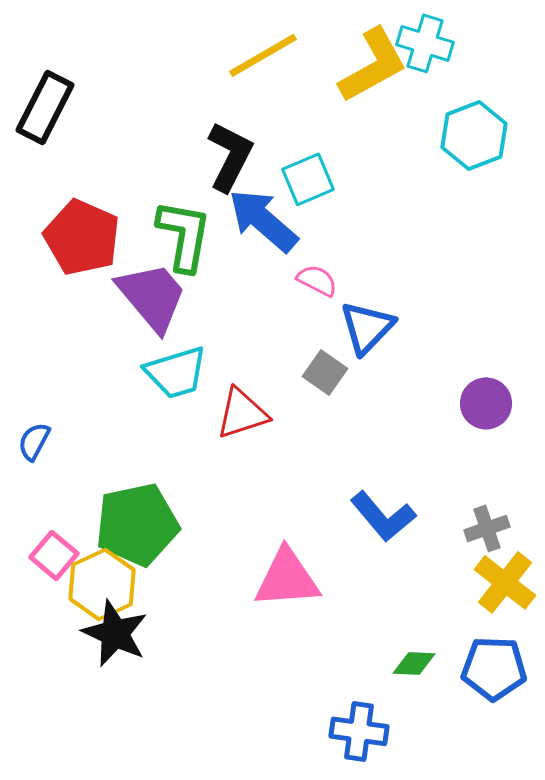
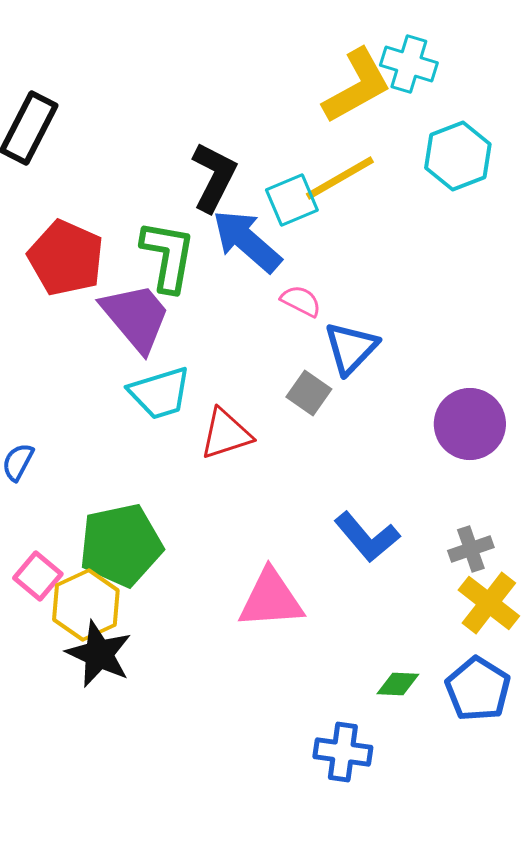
yellow line: (263, 55) -> (340, 178), moved
purple circle: (486, 403) -> (470, 424), size x1.4
blue pentagon: (494, 668) -> (478, 689), turned 30

